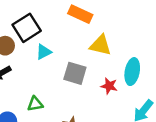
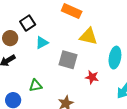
black square: (27, 28) -> (28, 23), size x0.7
red star: (109, 86) -> (92, 77), moved

